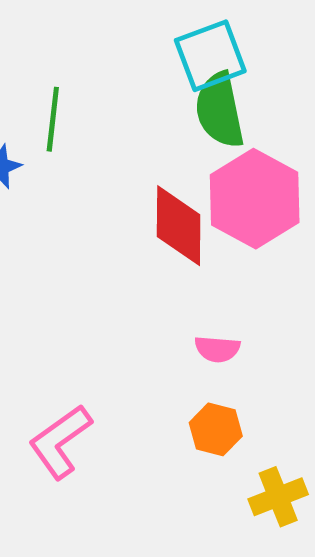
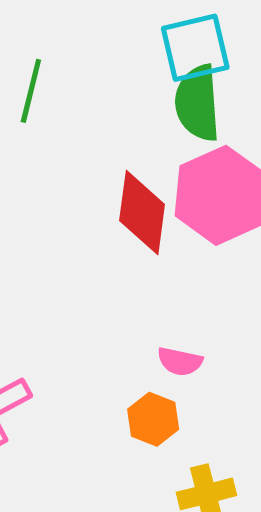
pink semicircle: (217, 349) -> (180, 361), moved

